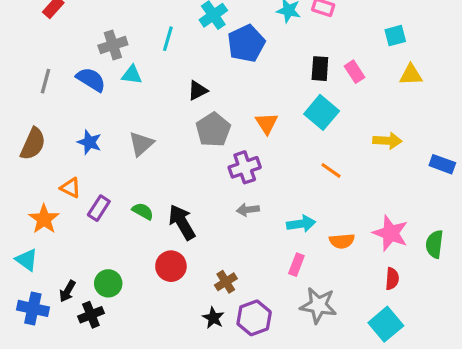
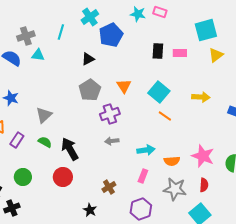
cyan square: (395, 36) -> (206, 30), size x1.6
pink rectangle: (354, 72) -> (180, 53), turned -56
yellow triangle: (411, 75) -> (216, 55), turned -35
black triangle: (198, 90) -> (88, 59), moved
cyan square: (322, 112) -> (159, 92), moved
gray triangle: (141, 144) -> (44, 115), moved
brown cross: (226, 282) -> (109, 187), moved
green circle: (108, 283) -> (23, 177), moved
gray star: (318, 305) -> (175, 189), moved
purple hexagon: (254, 318) -> (141, 209), moved

